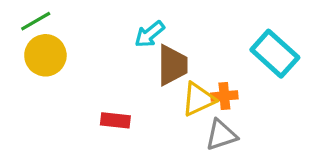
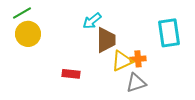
cyan rectangle: (275, 54) -> (169, 33), turned 40

